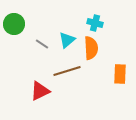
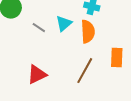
brown line: (67, 71) -> (85, 71), moved, turned -44

